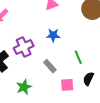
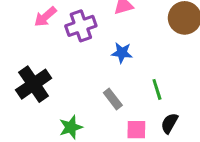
purple cross: (24, 47) -> (81, 26), moved

